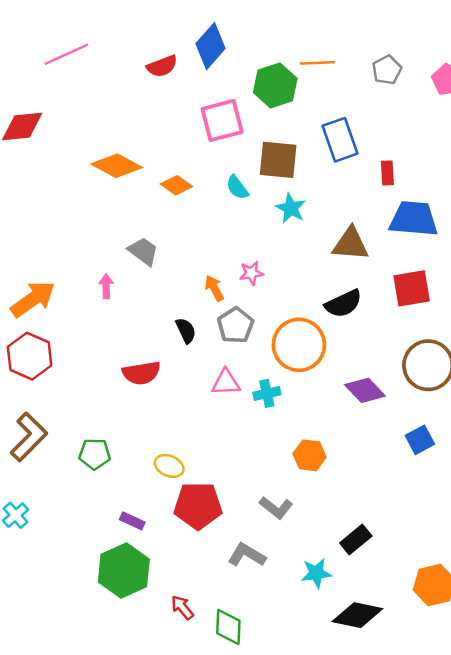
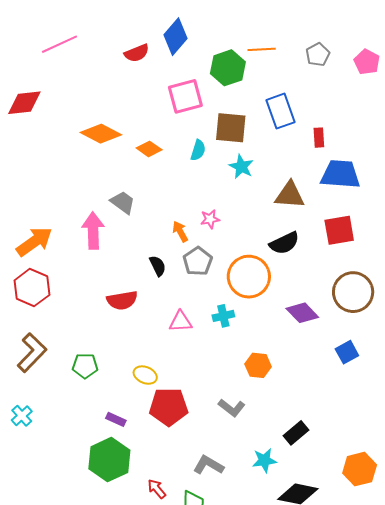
cyan semicircle: (237, 187) -> (198, 150), turned -125
pink arrow: (106, 286) -> (93, 231), size x1.8
pink triangle: (226, 382) -> (180, 322), moved
gray L-shape: (247, 555) -> (208, 465), moved

